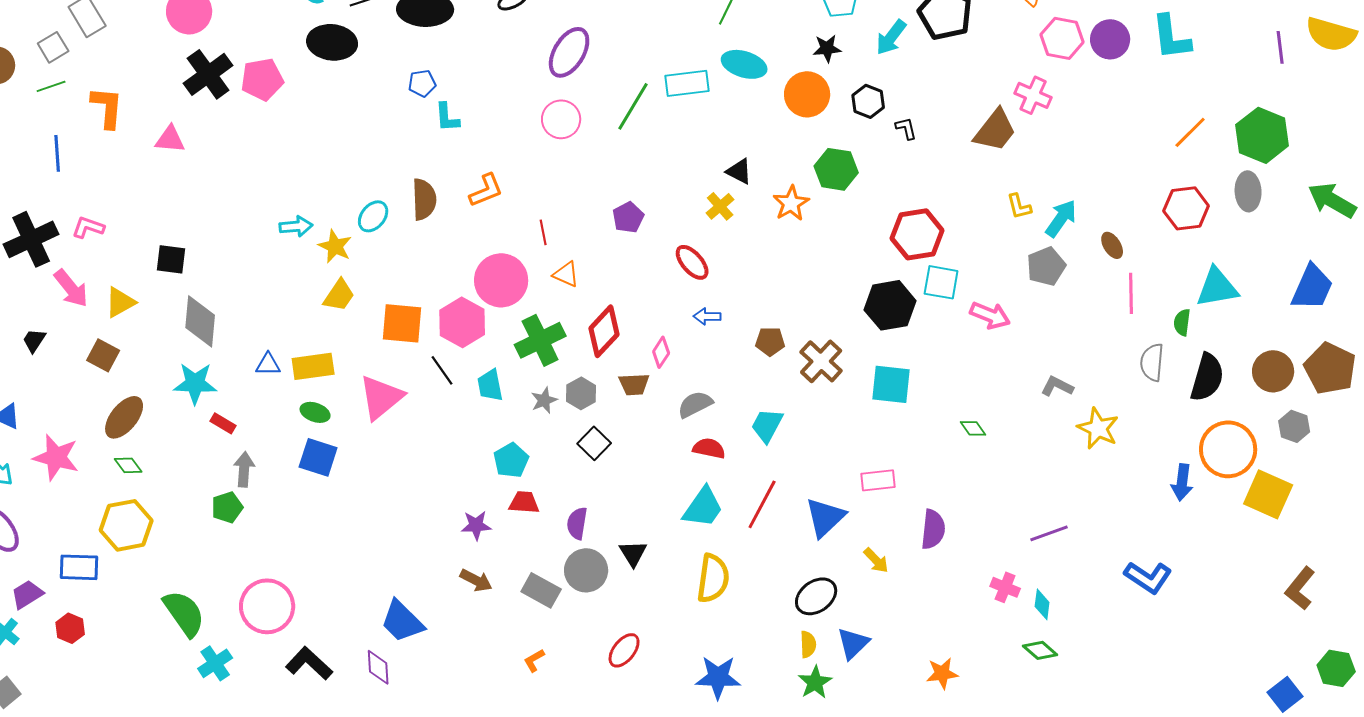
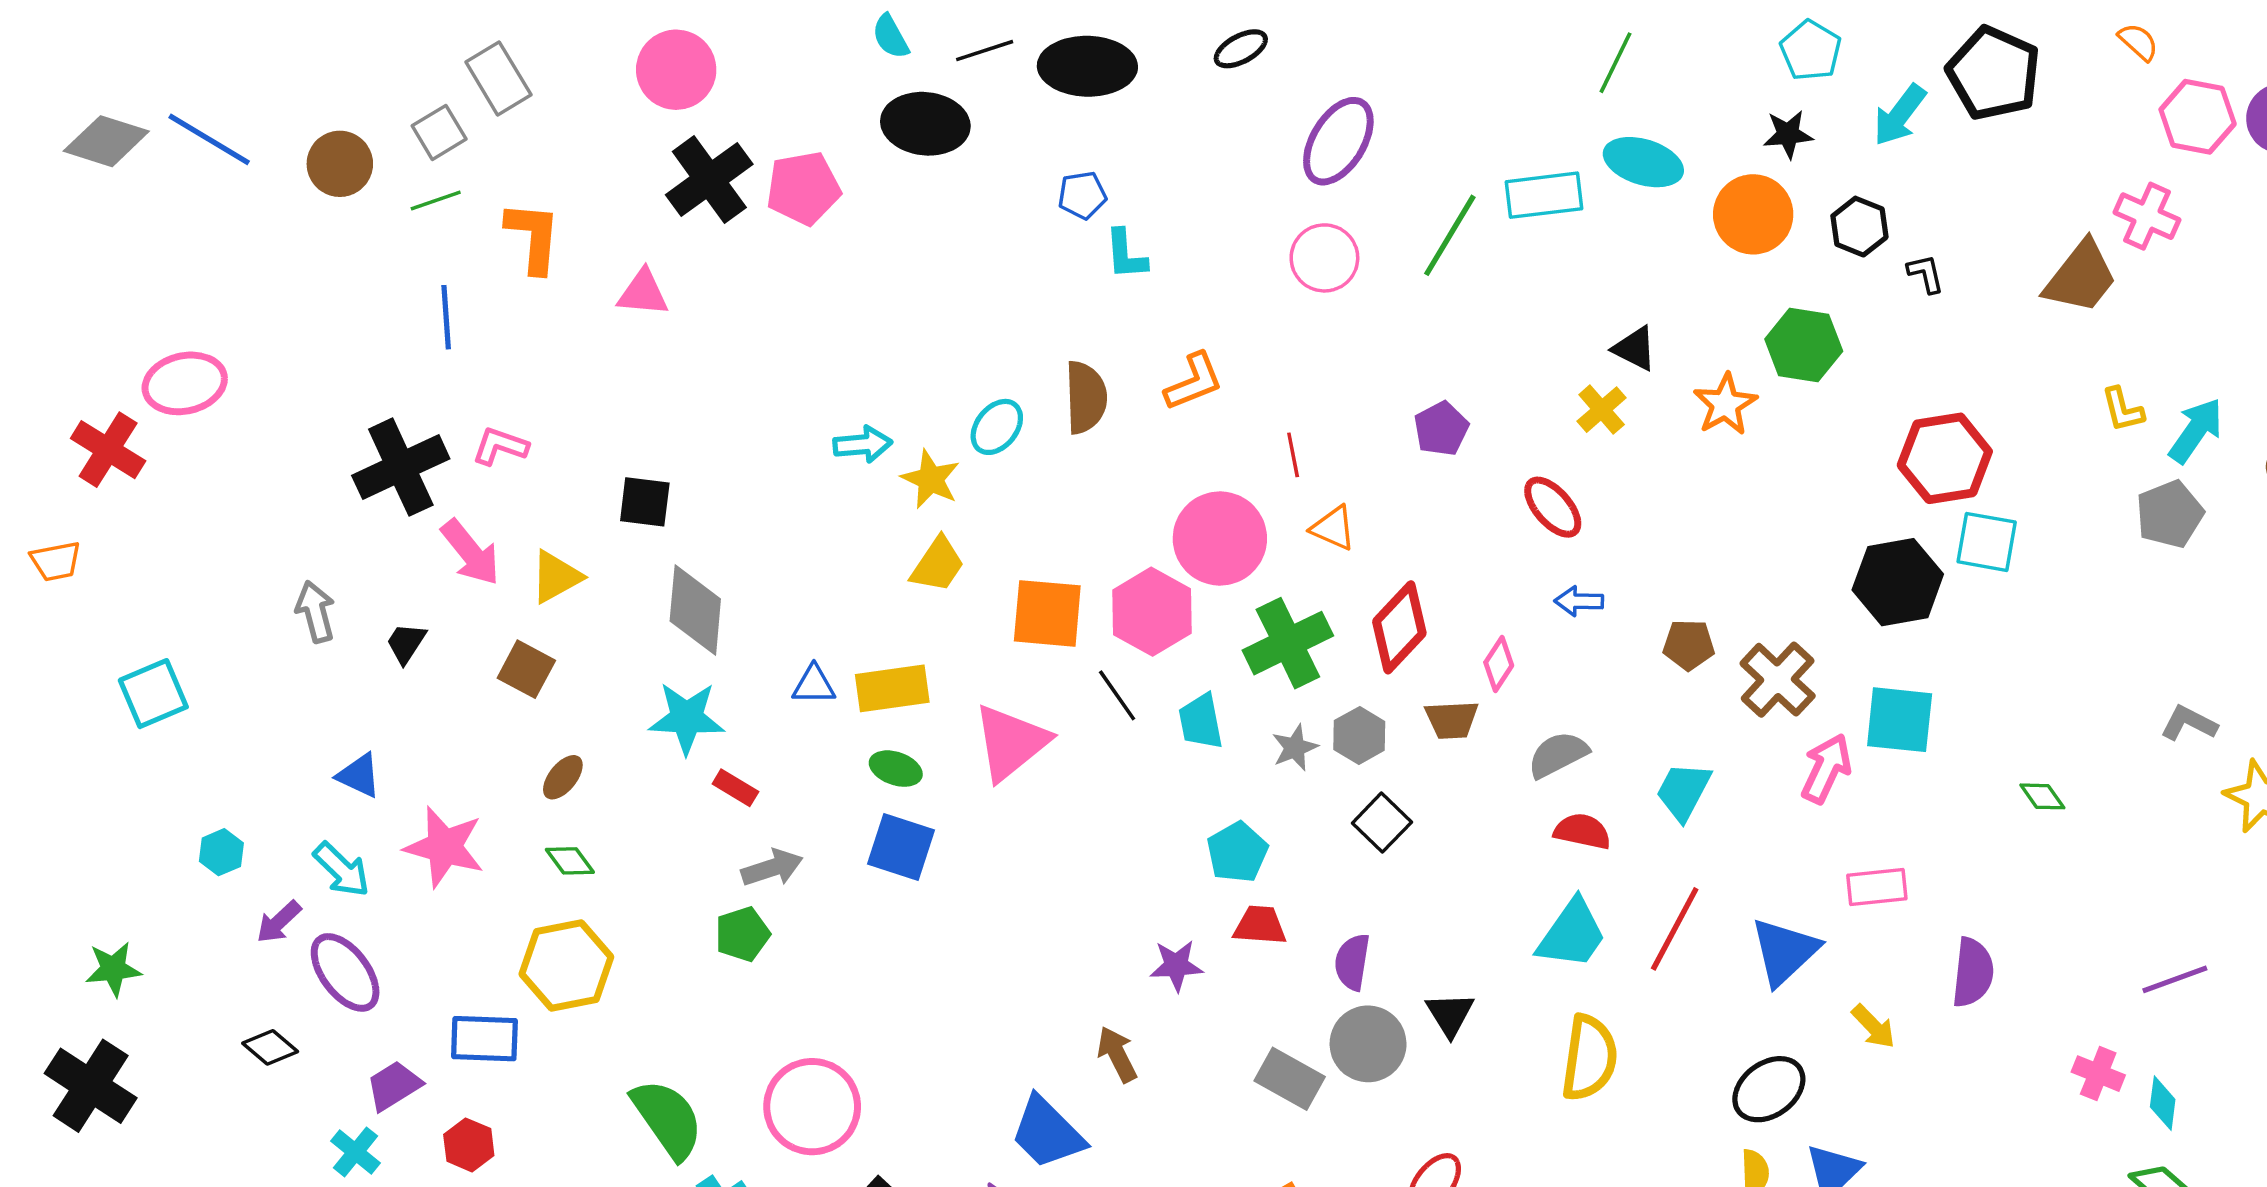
pink arrow: (990, 315) -> (1826, 769), moved, turned -87
brown ellipse: (124, 417) -> (563, 777), size x0.6
gray arrow: (244, 469) -> (772, 868), turned 68
brown arrow: (476, 580) -> (1117, 1054), moved, turned -144

